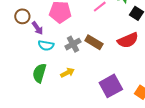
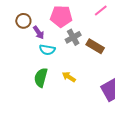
gray cross: (73, 44) -> (73, 37), moved
yellow arrow: (67, 73) -> (69, 77), turned -120

